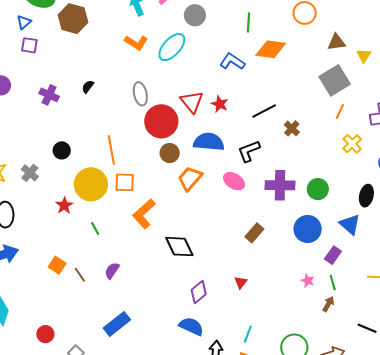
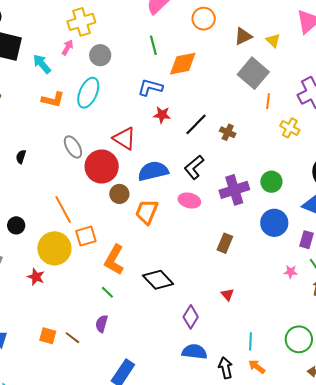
red star: (220, 104) -> (162, 115), moved
green line: (95, 228) -> (107, 292), moved

